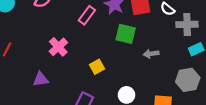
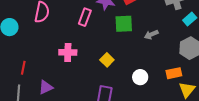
pink cross: (58, 47) -> (68, 52), turned -30
purple triangle: (41, 79) -> (46, 87), moved

